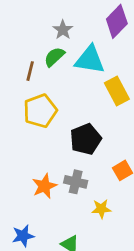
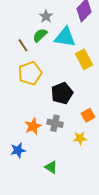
brown line: (30, 71) -> (23, 45), turned -48
yellow star: (101, 209) -> (80, 138), moved
blue star: (23, 236) -> (18, 150), moved

